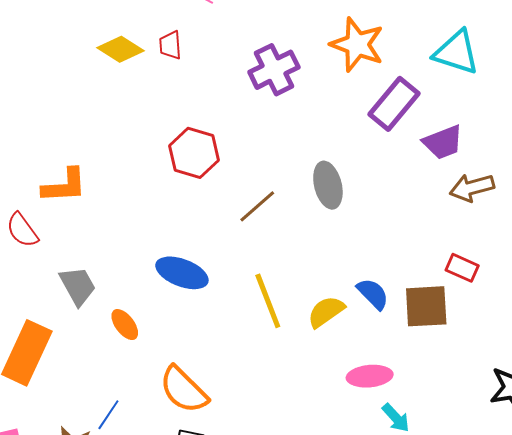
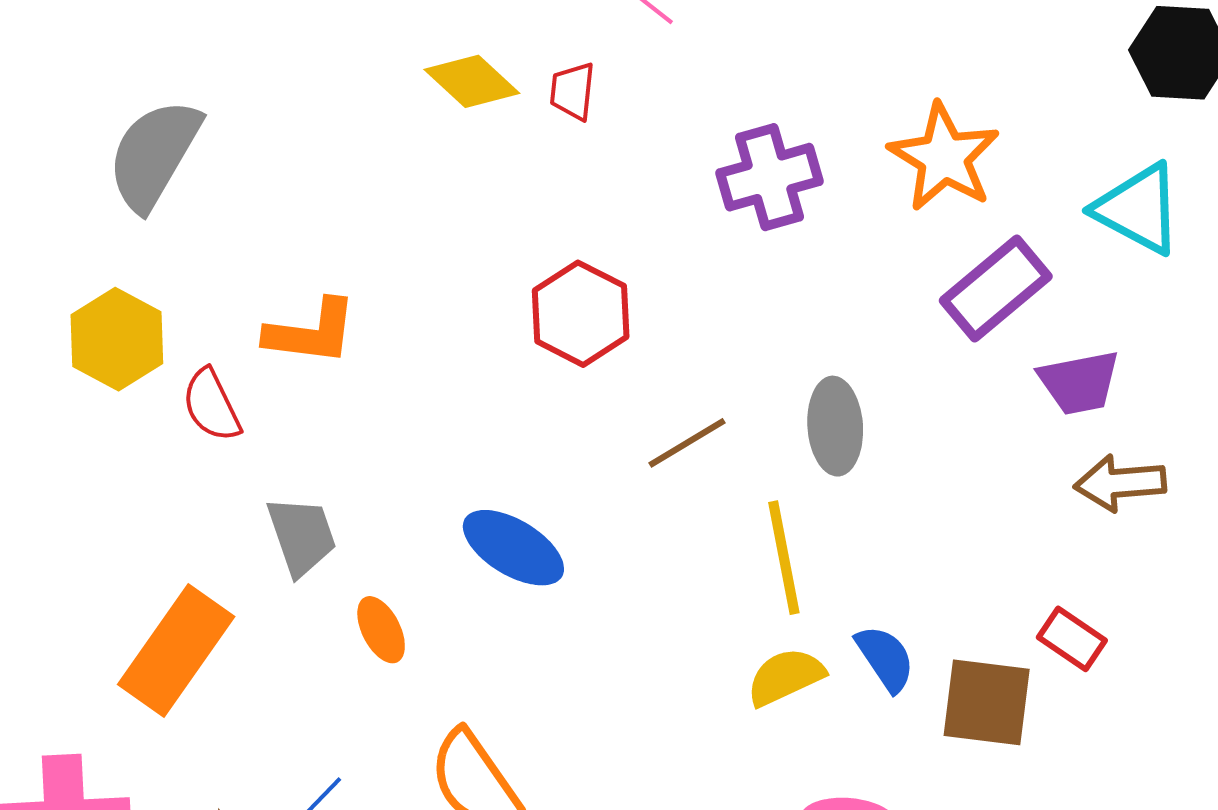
yellow line: (268, 301) -> (784, 558), moved

